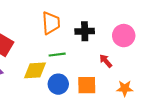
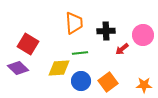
red arrow: (106, 61) -> (122, 49), moved, turned -88
orange square: (87, 85) -> (108, 82), turned -36

